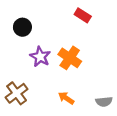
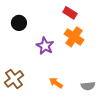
purple star: (40, 57) -> (45, 46), moved
orange cross: (70, 58) -> (74, 37), moved

